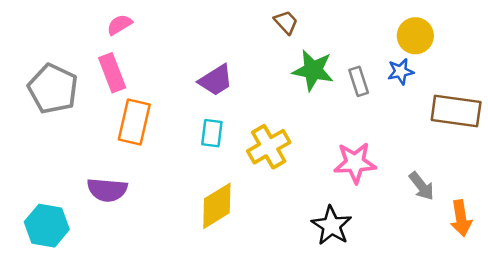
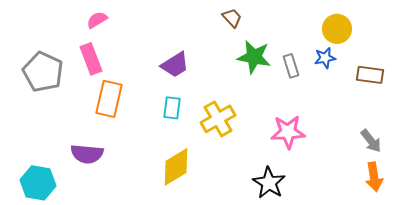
brown rectangle: (456, 111) -> (370, 75), moved, size x0.7
gray arrow: (422, 186) -> (371, 141), moved

